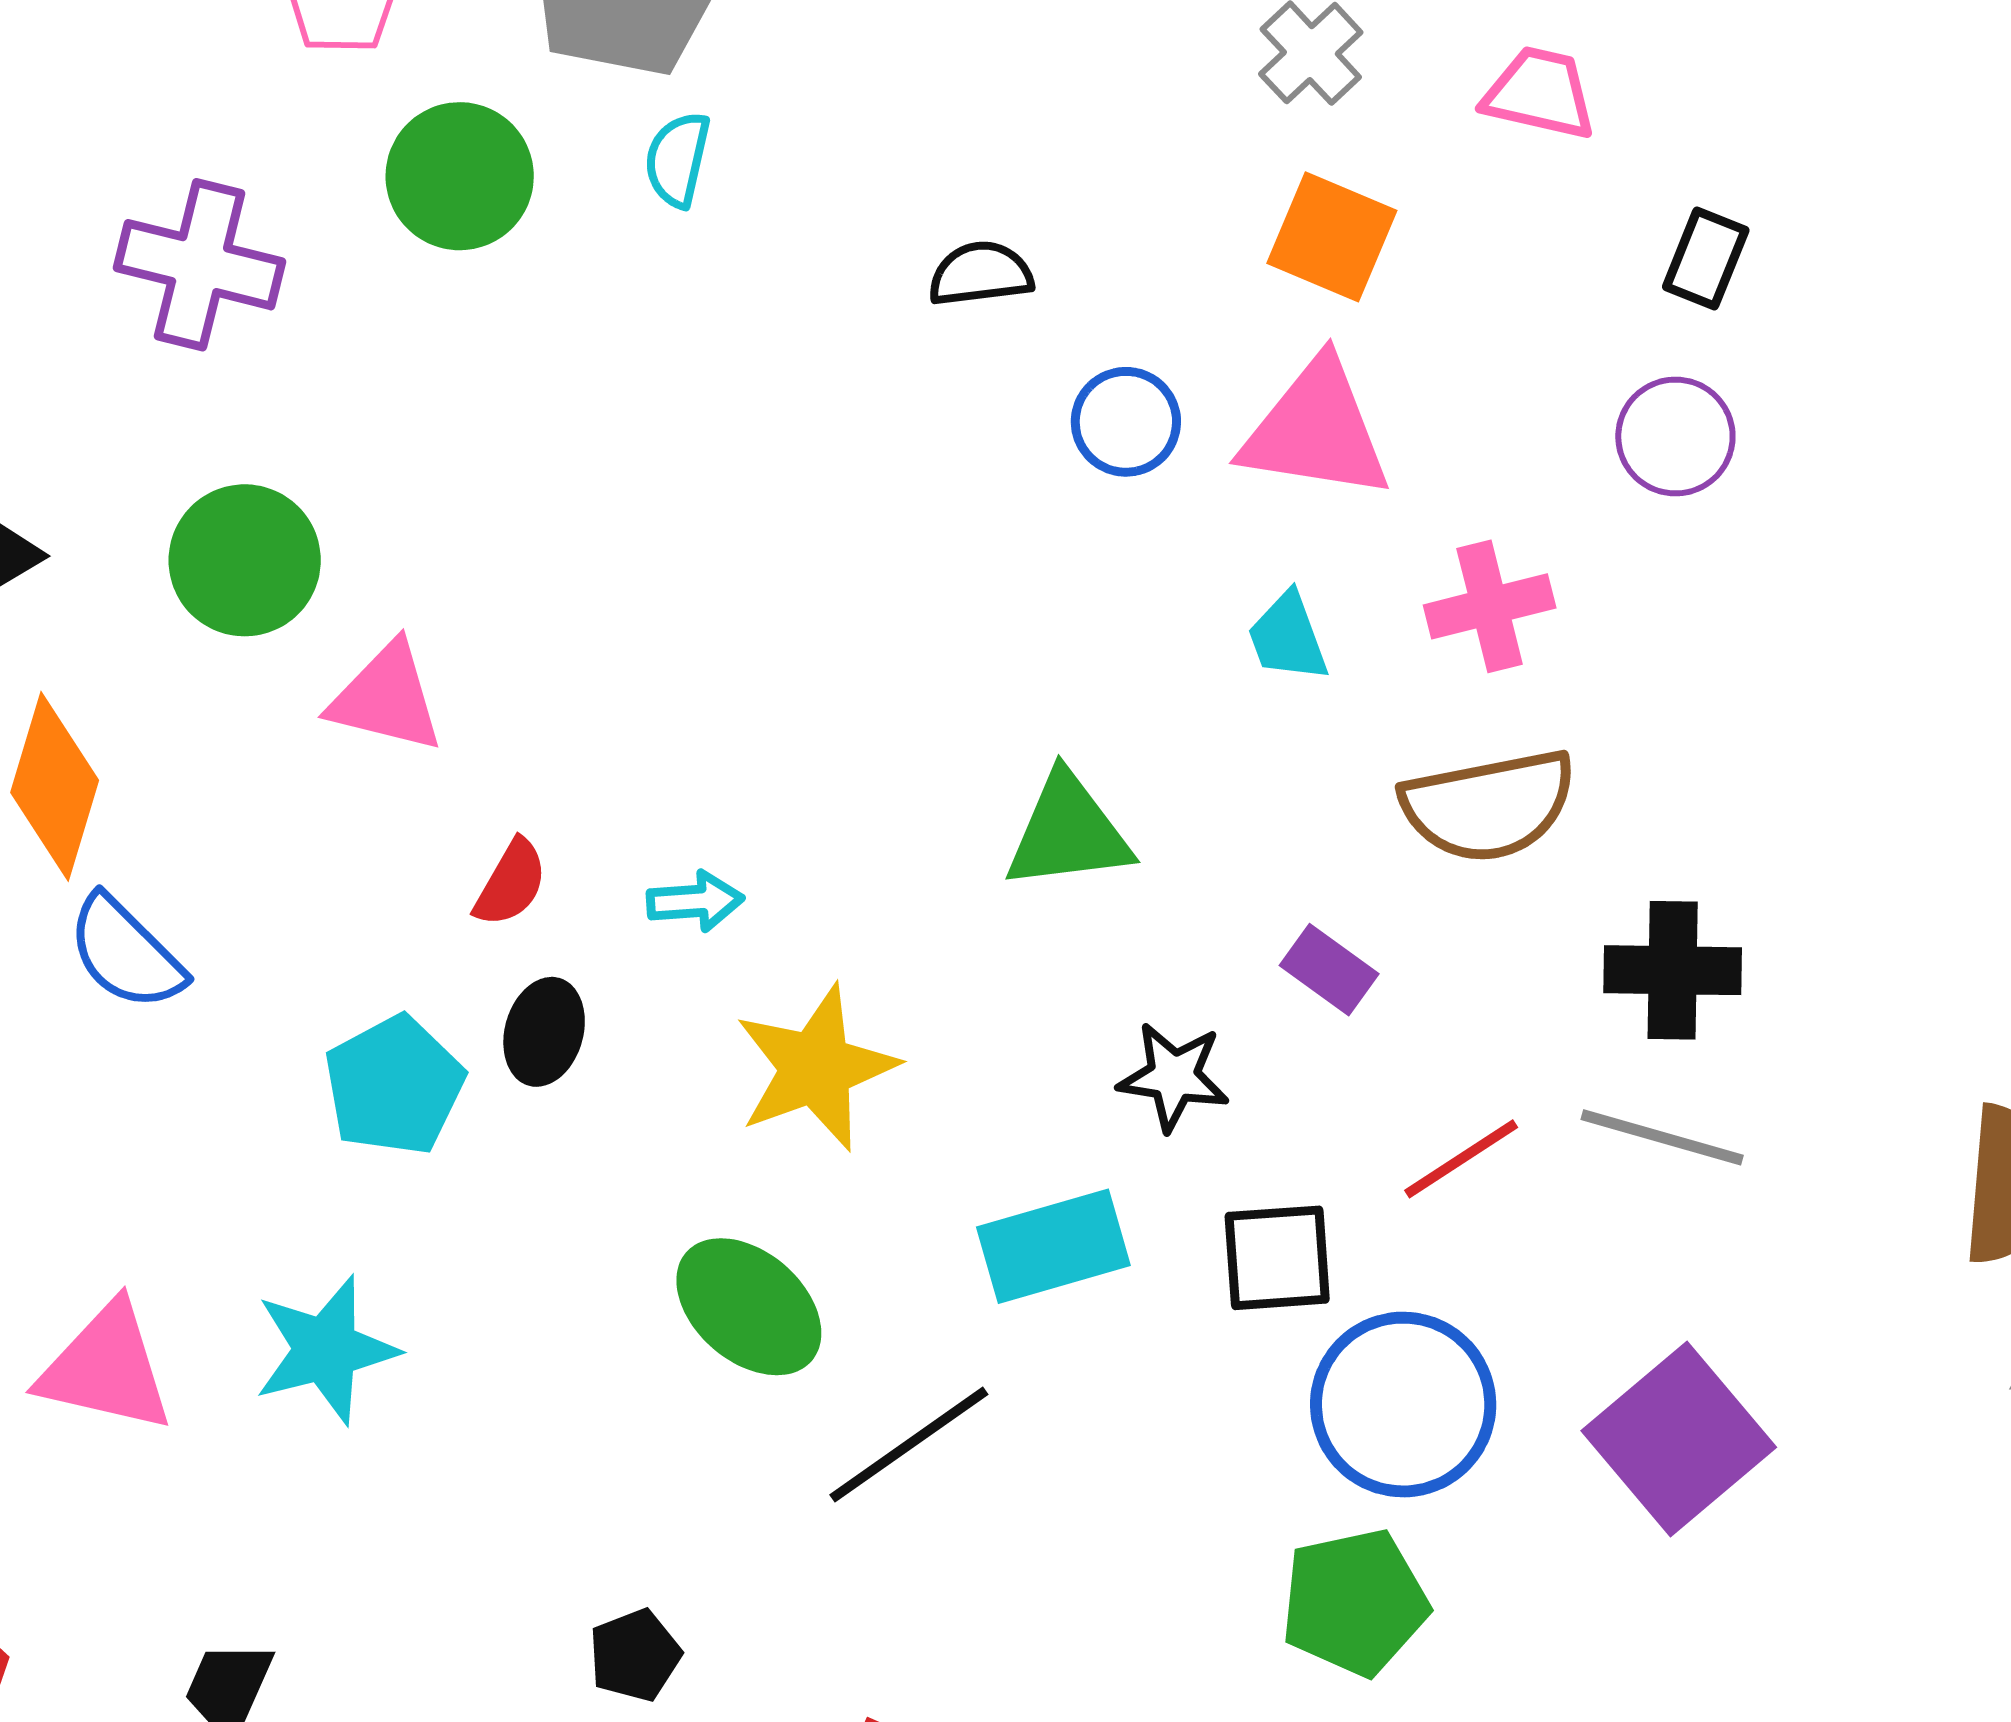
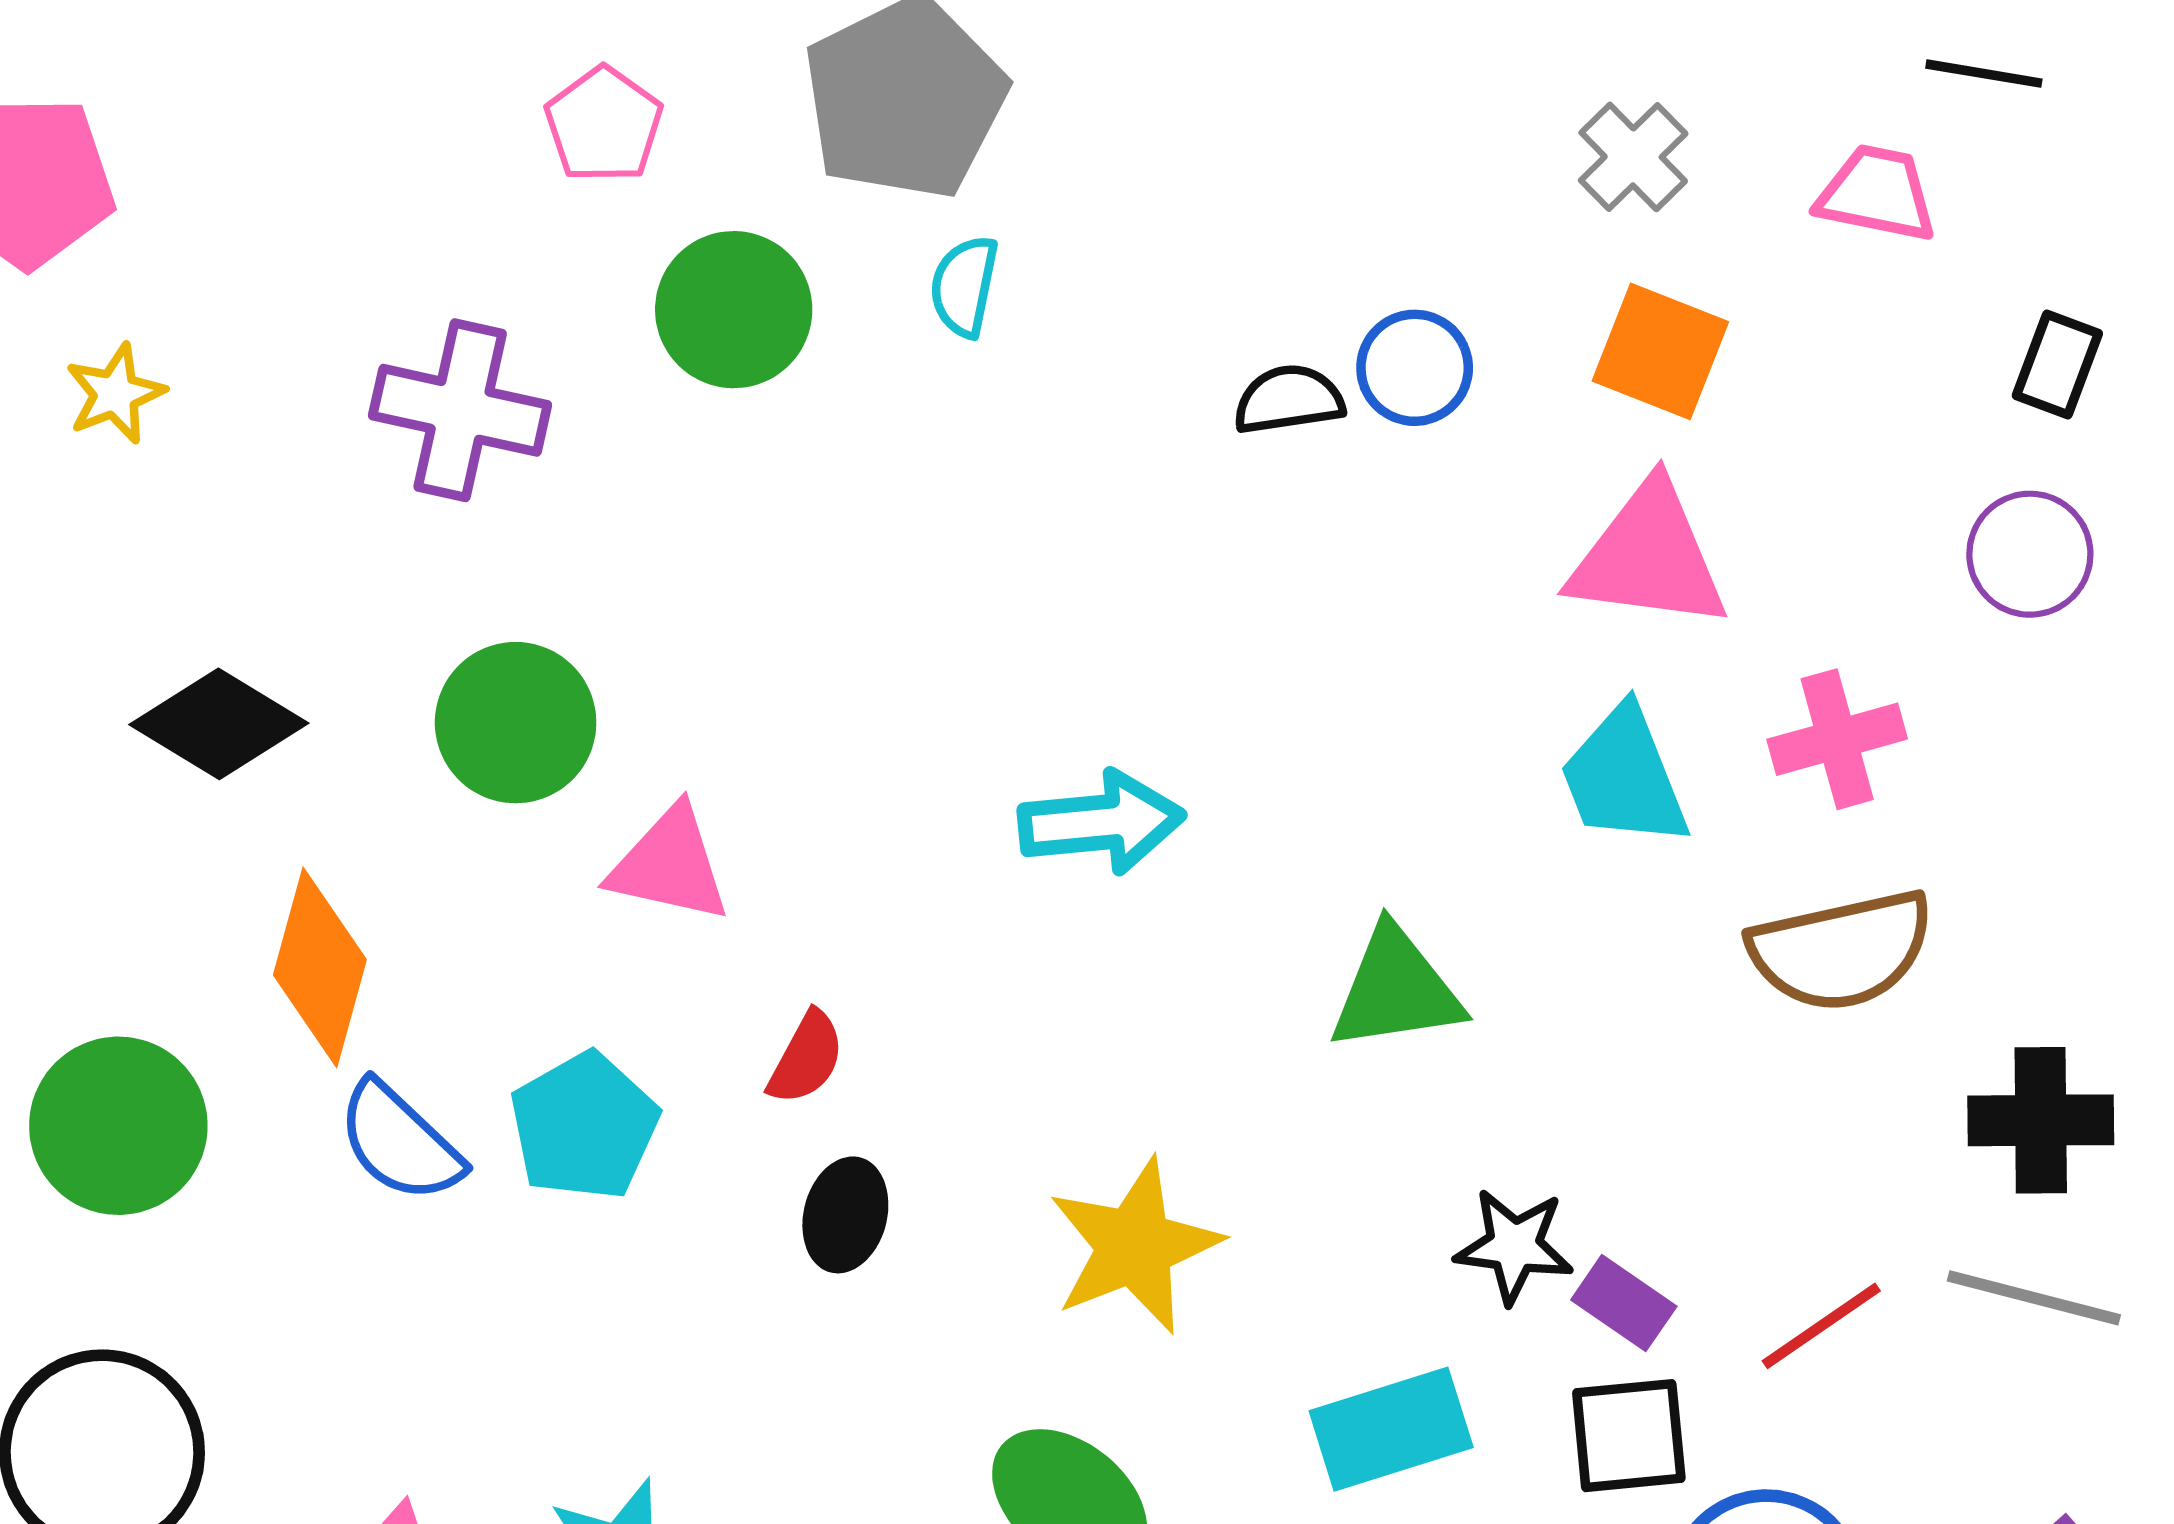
blue circle: (1126, 422) -> (1415, 368), moved
cyan trapezoid: (1288, 637) -> (1624, 777), size x1.5
cyan arrow: (695, 901) -> (1101, 823), moved, size x1.6
purple rectangle: (1329, 970) -> (1624, 1303), moved
cyan pentagon: (394, 1086) -> (584, 1126), moved

